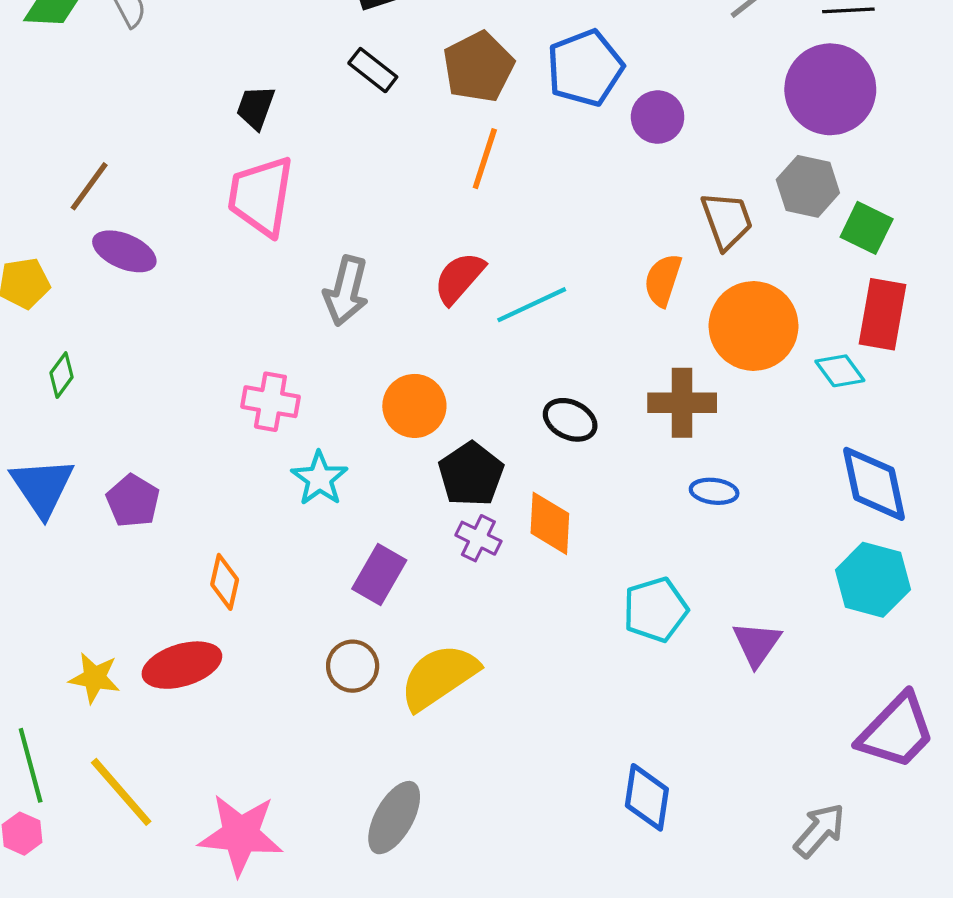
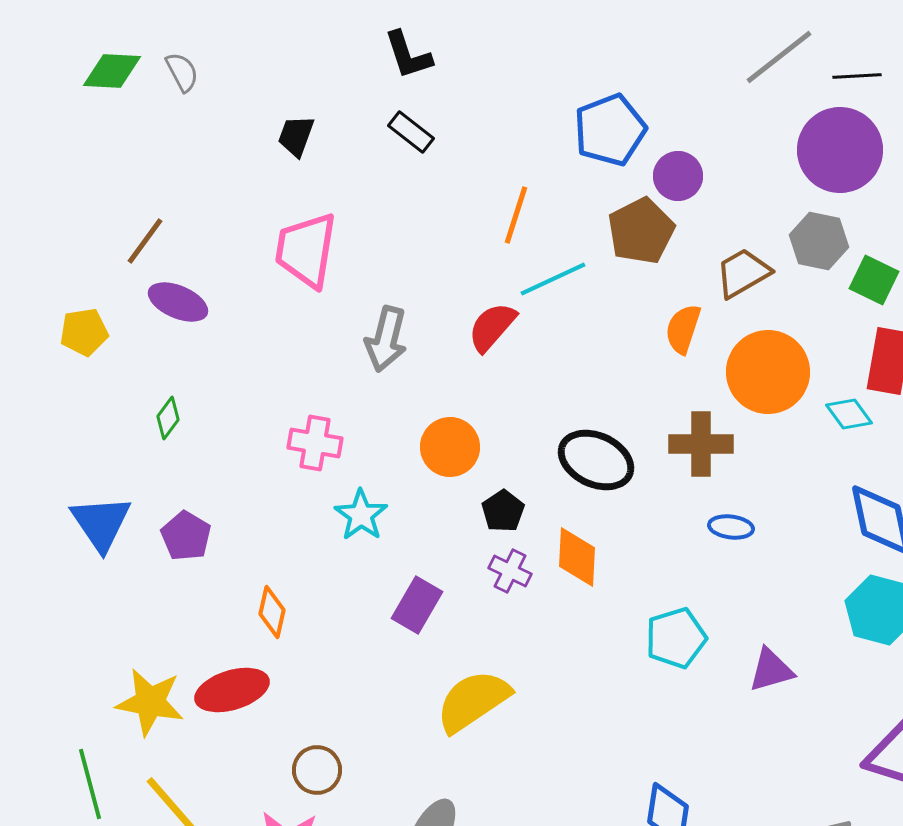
brown pentagon: (478, 67) -> (641, 231), moved
black trapezoid: (256, 107) -> (296, 136), moved
brown trapezoid: (727, 220) -> (743, 273), turned -100
cyan line: (532, 305) -> (553, 279), moved
green diamond: (61, 375) -> (168, 418), moved
black ellipse: (570, 420) -> (596, 460), size x1.5
black pentagon: (471, 474) -> (503, 511), size x0.7
purple triangle: (757, 644) -> (771, 670), turned 39
brown circle: (353, 666) -> (317, 770), moved
yellow star: (95, 678) -> (150, 702), size x1.4

